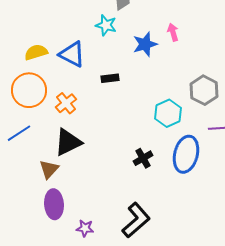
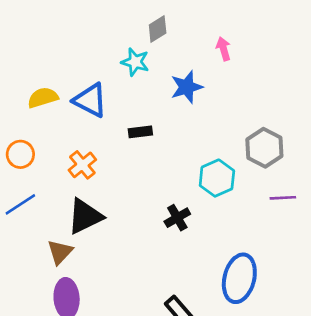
pink arrow: (173, 32) -> (224, 49), moved
orange circle: (29, 90) -> (20, 154), moved, size x0.6
blue ellipse: (186, 154) -> (239, 278), moved
black cross: (143, 158) -> (177, 218), moved

